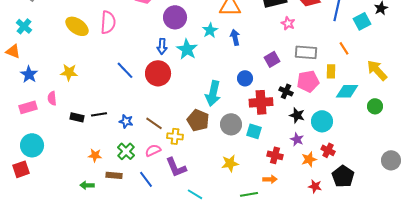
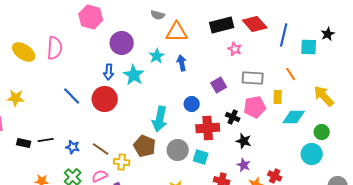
cyan square: (362, 21) -> (309, 47), turned 30
cyan circle: (322, 121) -> (312, 154), moved

